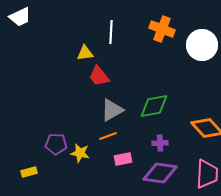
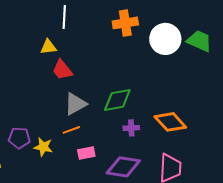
orange cross: (162, 29) -> (125, 23), turned -30
white line: (111, 32) -> (64, 17), moved
purple cross: (160, 143) -> (131, 128), moved

